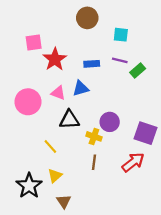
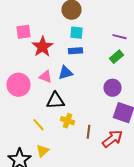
cyan square: (121, 35) -> (76, 33), moved
purple line: (120, 60) -> (120, 37), moved
purple circle: (110, 122) -> (112, 88), moved
yellow cross: (94, 136) -> (68, 121), moved
brown line: (94, 162) -> (88, 132), moved

